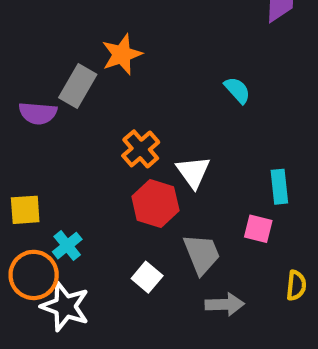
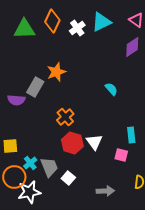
white triangle: (193, 172) -> (94, 142), moved
gray trapezoid: (202, 254) -> (49, 167), moved
white star: (65, 306) -> (29, 192), turned -30

